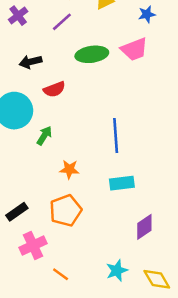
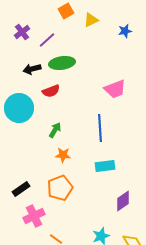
purple line: (62, 22) -> (47, 40), moved
pink trapezoid: (134, 49) -> (115, 89), moved
green ellipse: (92, 54) -> (62, 63), moved
green arrow: (44, 136) -> (55, 130), moved

